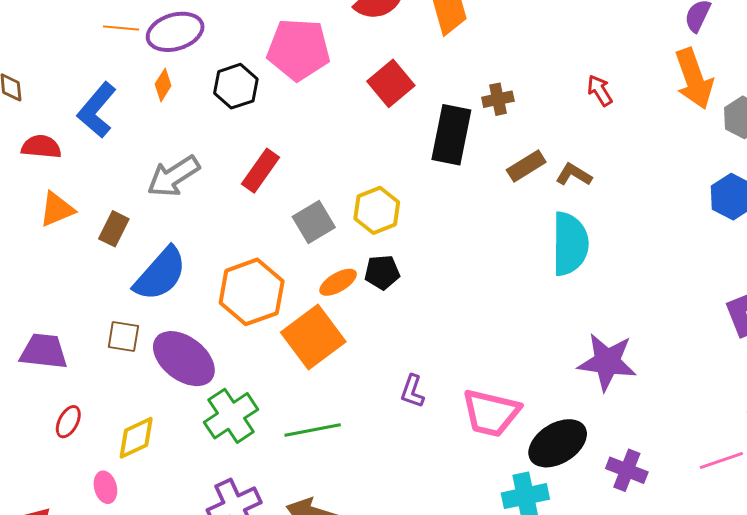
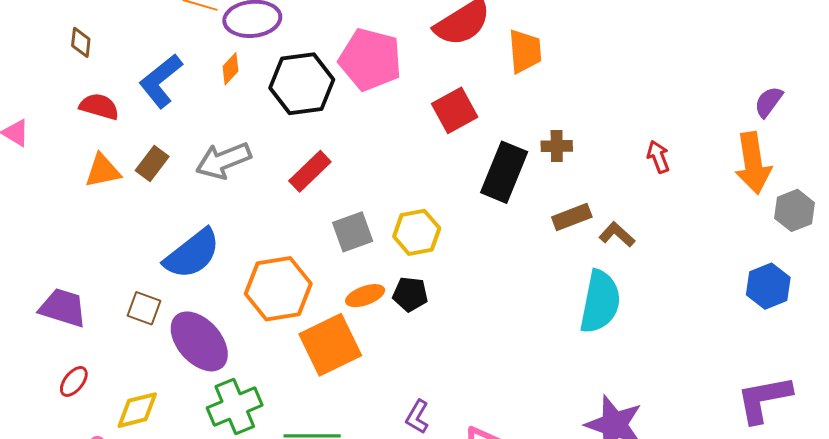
black hexagon: (236, 86) -> (302, 84), size x1.4
brown rectangle: (114, 229) -> (152, 164), moved

